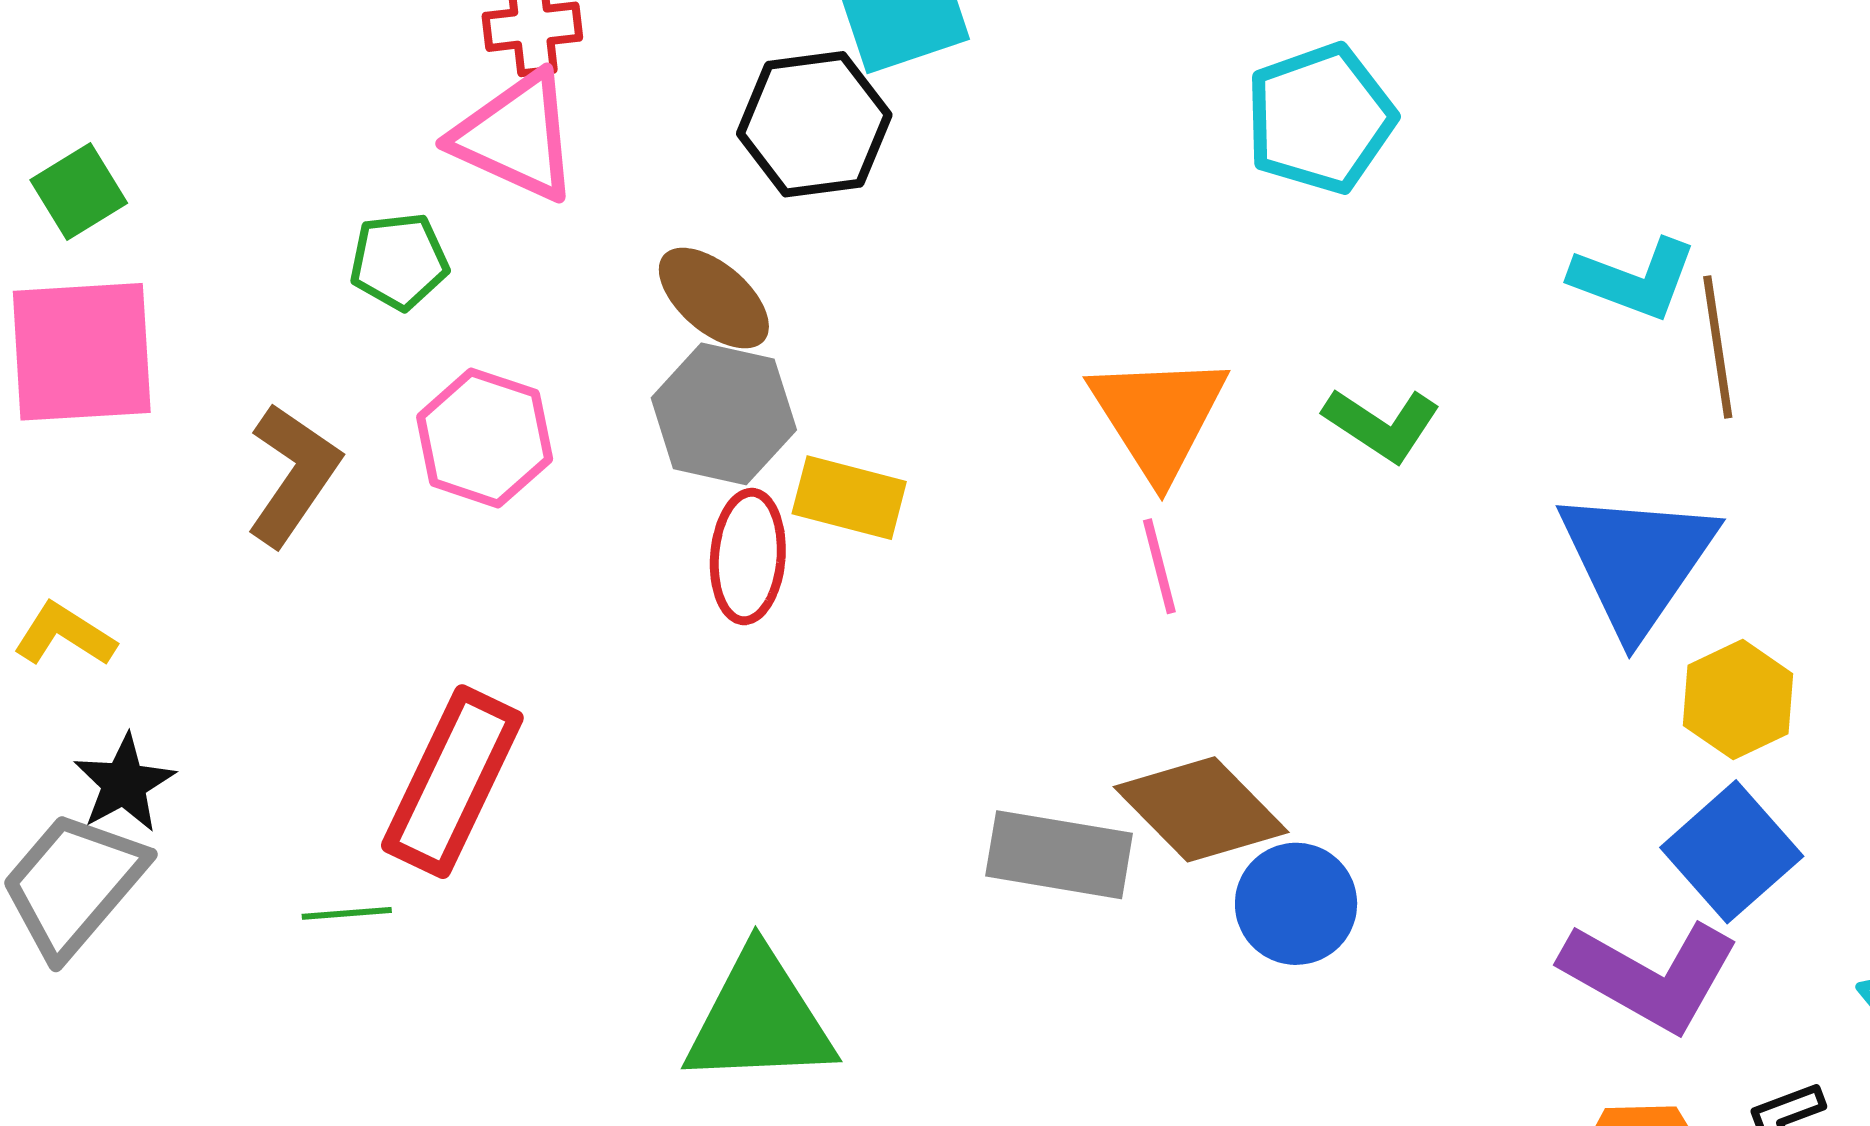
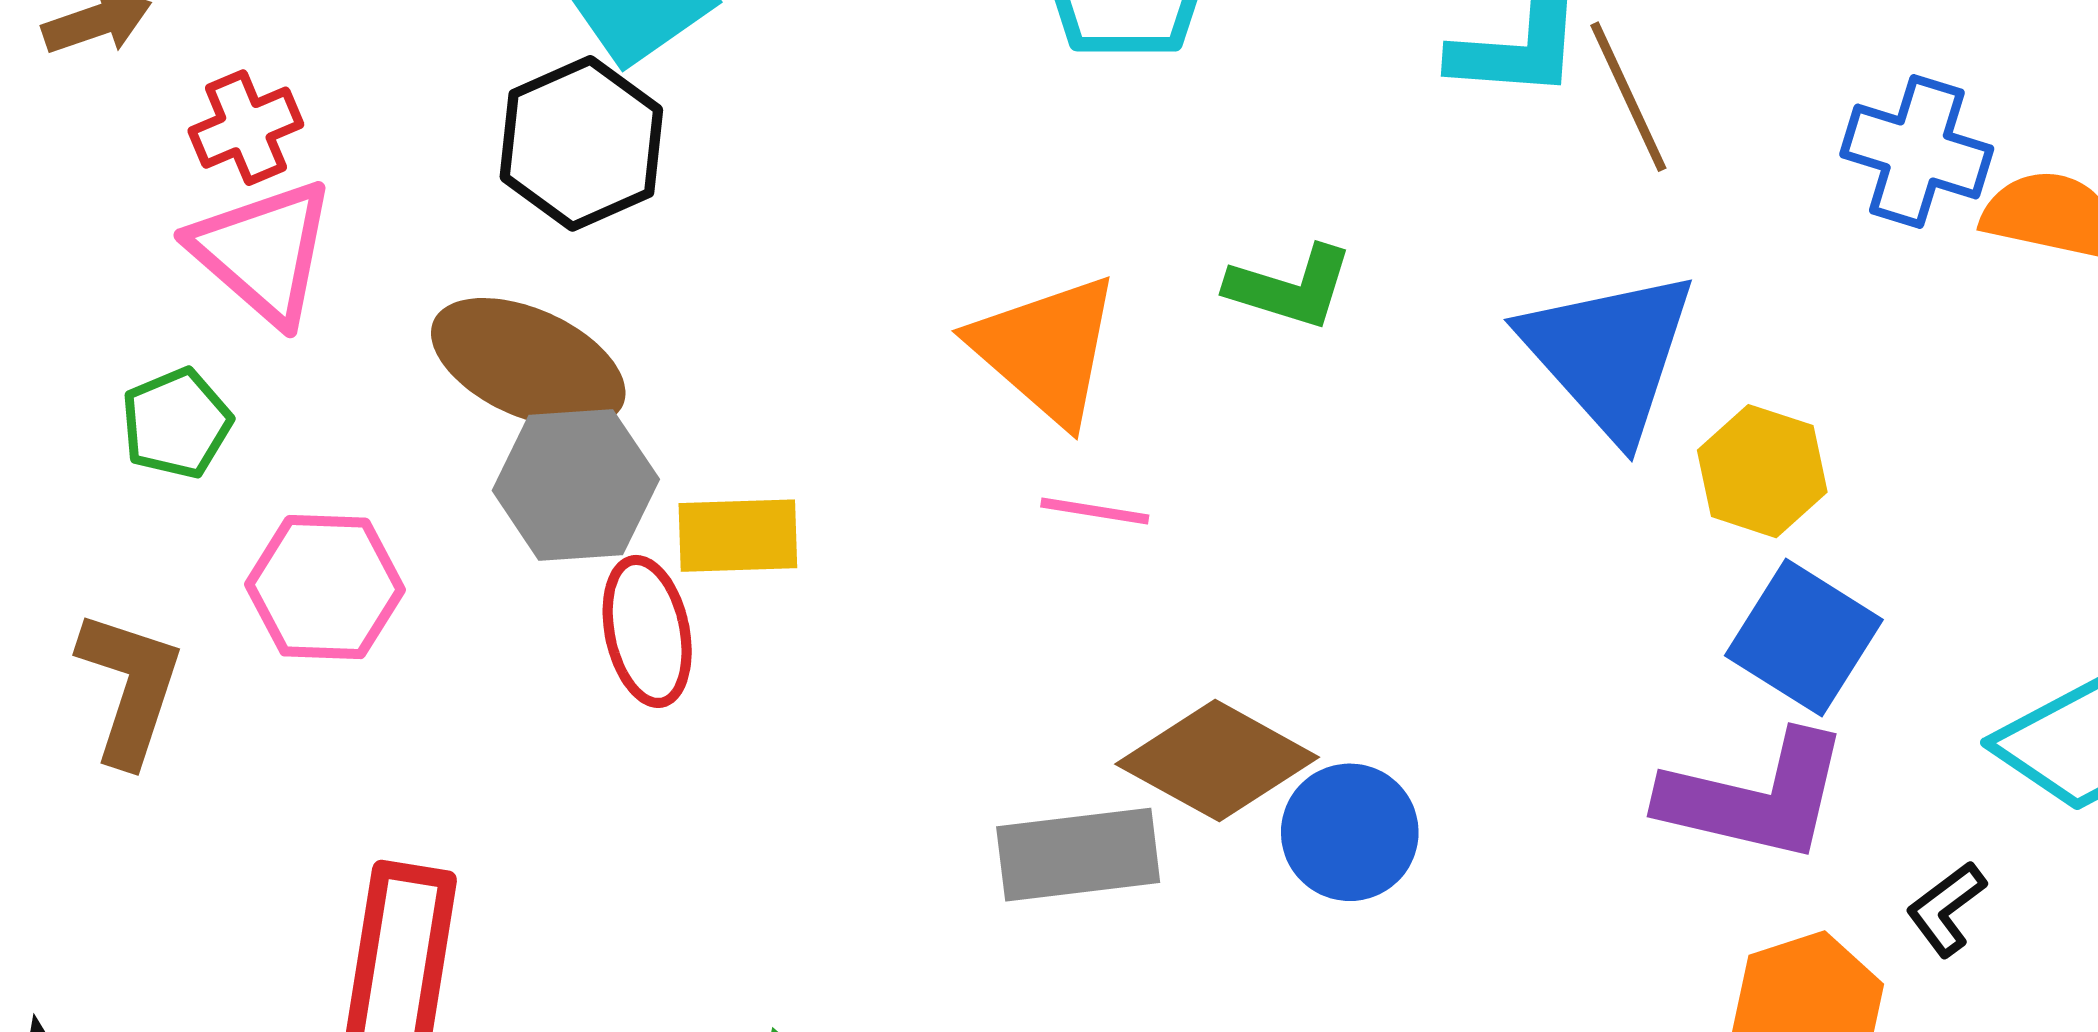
pink triangle: (516, 137) -> (263, 252), turned 33
brown ellipse: (714, 298) -> (528, 363), size x1.4
pink line: (1159, 566) -> (1095, 511), turned -50

